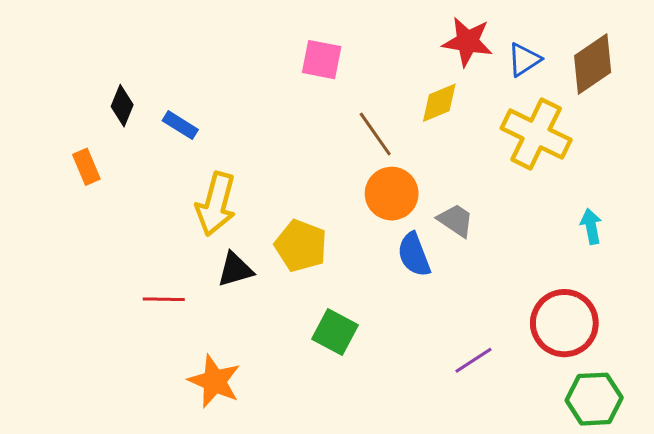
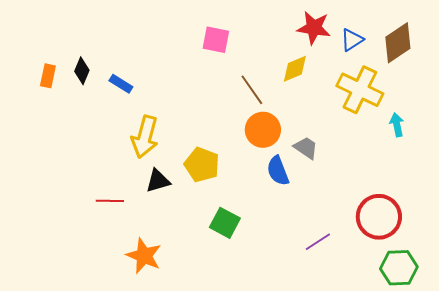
orange rectangle: (86, 167) -> (48, 76), moved, turned 35
cyan arrow: (591, 226) -> (397, 125), moved

